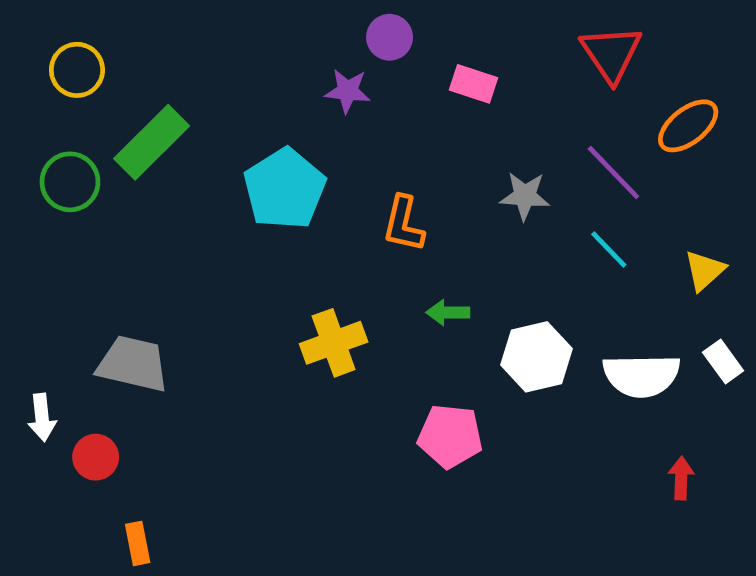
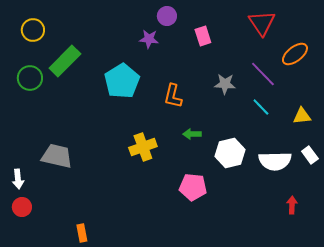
pink rectangle: (474, 84) -> (203, 36), turned 54
yellow triangle: (704, 271) -> (302, 116), turned 36
red circle: (96, 457) -> (22, 207), moved
orange rectangle: (138, 543) -> (82, 233), moved

